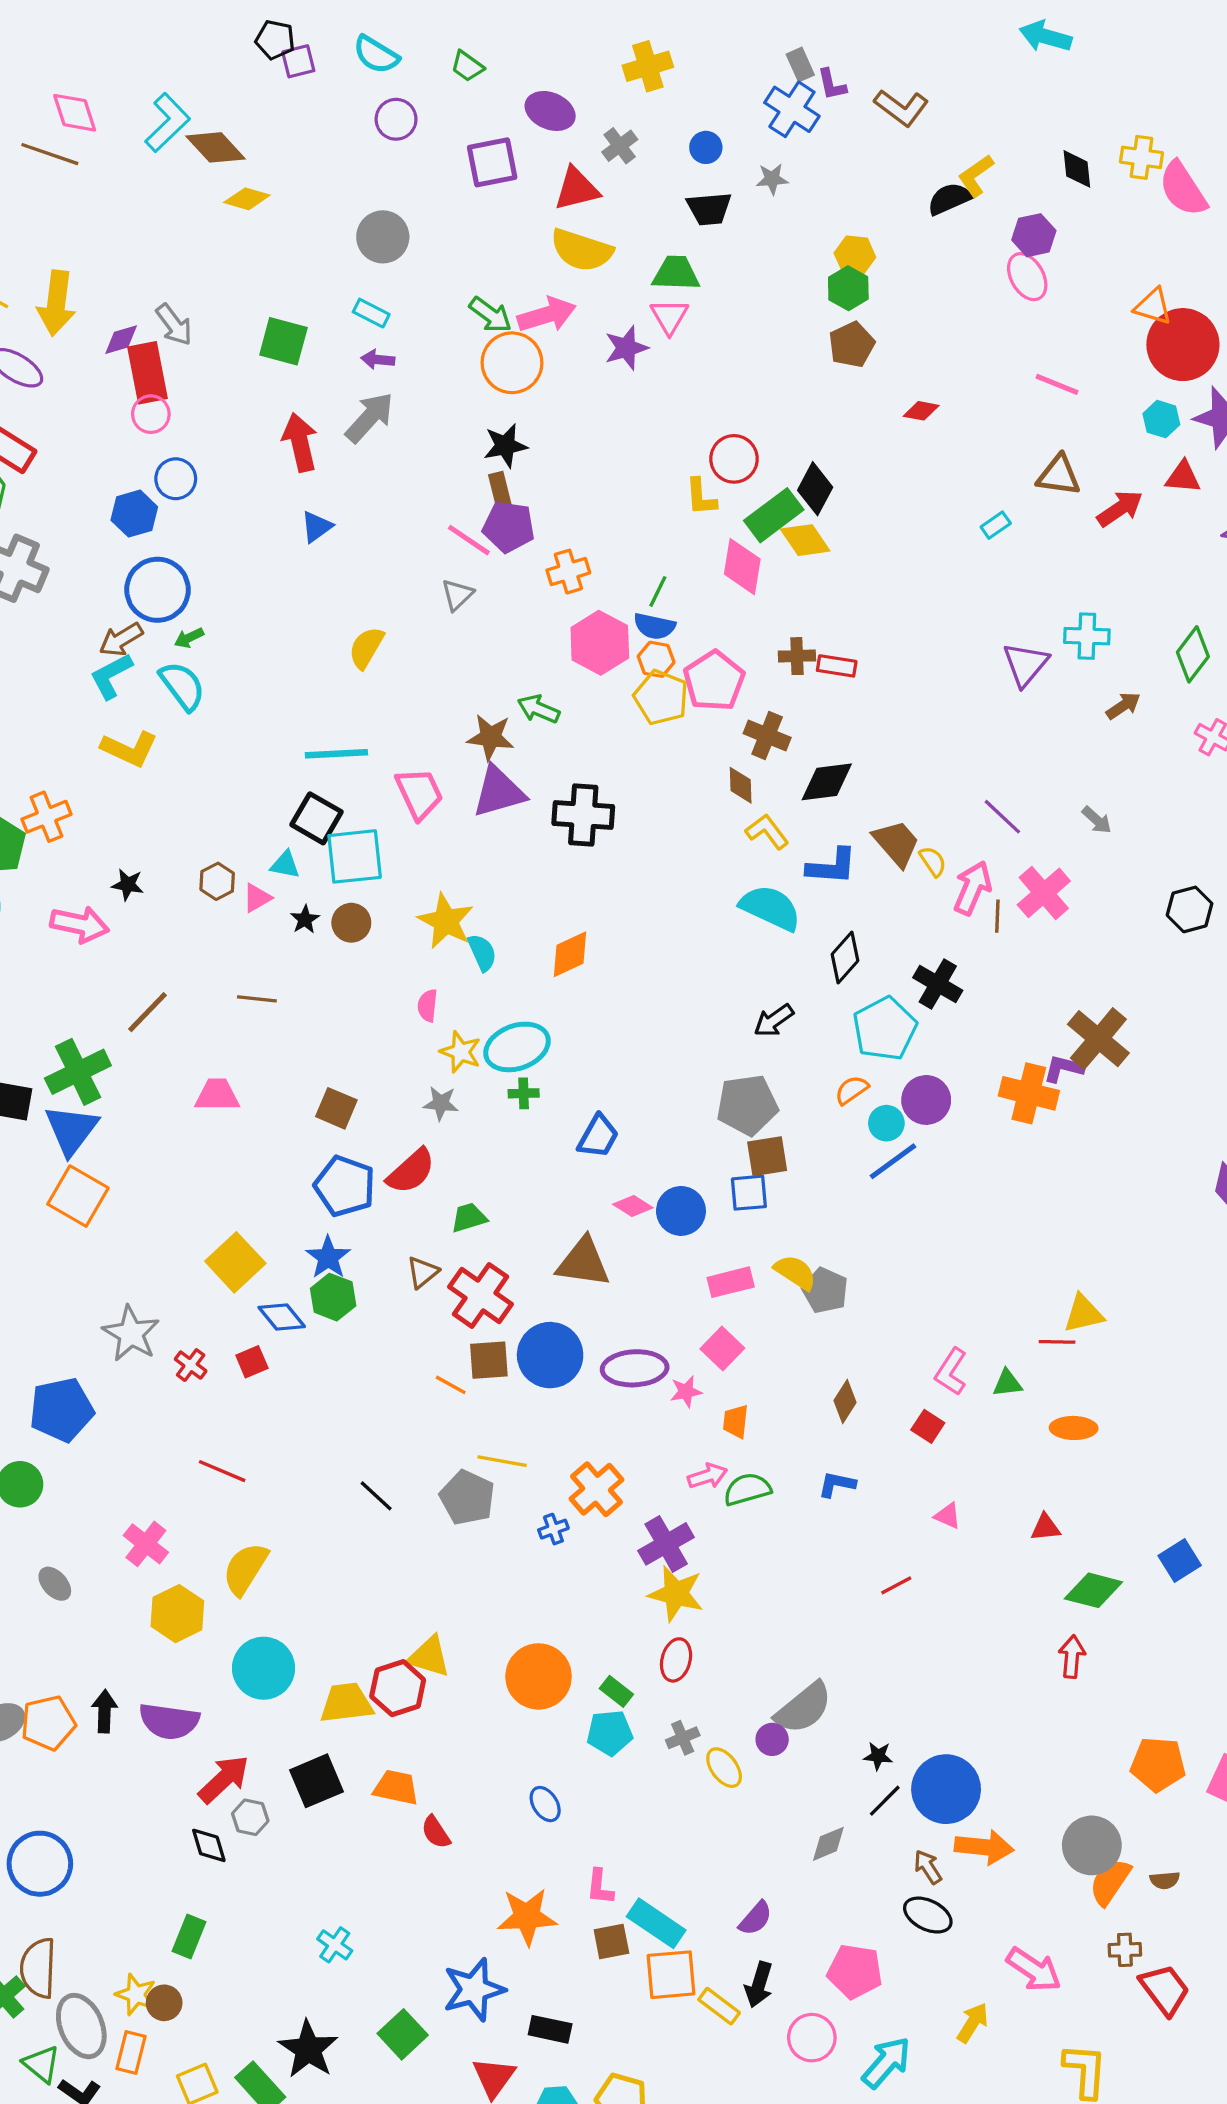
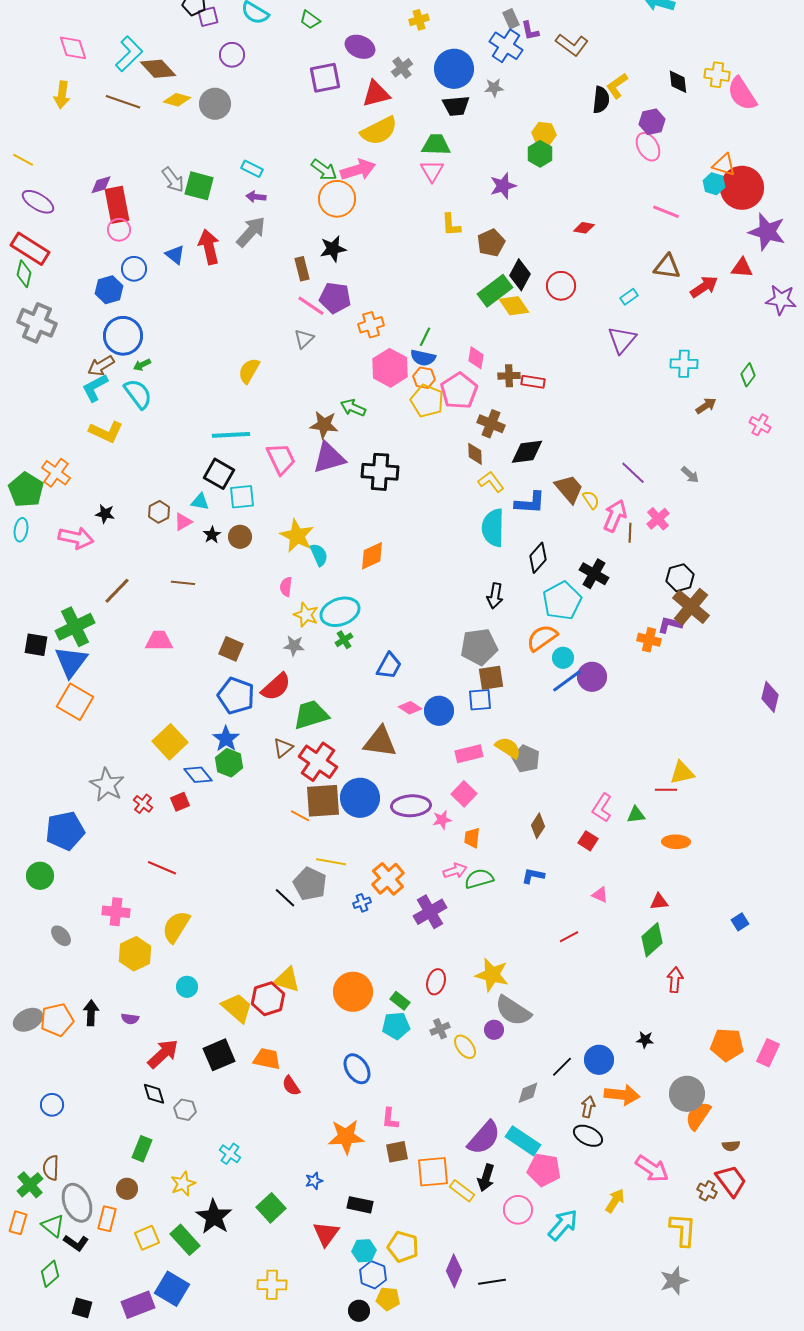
yellow cross: (648, 66) -> (419, 20), size x0.7
purple circle: (396, 119) -> (232, 55), moved
blue circle: (706, 147) -> (454, 69), size x2.0
brown line: (50, 154) -> (123, 102), moved
black semicircle: (949, 199) -> (601, 100), turned 120
gray circle: (383, 237) -> (215, 104), moved
yellow semicircle: (582, 250) -> (379, 131), turned -45
yellow arrow: (56, 303) -> (62, 95), moved, size x0.7
gray arrow: (174, 325) -> (173, 180), moved
brown pentagon: (852, 345) -> (491, 243), moved
purple star: (626, 348) -> (503, 186), moved
cyan hexagon: (1161, 419) -> (714, 184), moved
red circle: (734, 459) -> (561, 286), moved
brown rectangle: (500, 492) -> (302, 269), moved
yellow L-shape: (701, 497) -> (451, 225), moved
blue triangle: (317, 527) -> (175, 255), moved, turned -45
pink diamond: (742, 567) -> (476, 358), moved, size x0.7
green diamond: (1193, 654) -> (748, 375), size x0.7
purple triangle: (1026, 664) -> (622, 340), moved
orange cross: (46, 817) -> (56, 473), turned -32
cyan square: (355, 856) -> (242, 497), size x0.7
pink cross: (1044, 893) -> (658, 519), size x0.7
cyan semicircle: (770, 908) -> (493, 528), turned -114
black hexagon: (1190, 909) -> (680, 578), moved
black arrow: (774, 1020) -> (495, 596), turned -45
orange semicircle: (852, 1090) -> (542, 638), size x1.5
green cross: (524, 1093) -> (344, 640), turned -30
orange cross: (1029, 1093) -> (649, 640), size x0.7
purple circle: (926, 1100) -> (592, 677), moved
green trapezoid: (469, 1218) -> (311, 715), size x1.6
brown square: (489, 1360) -> (323, 801), size x1.4
black line: (376, 1496) -> (285, 898), moved
pink cross: (146, 1544) -> (116, 912), turned -32
blue square: (1180, 1561) -> (740, 922), size x0.7
green diamond: (1093, 1590) -> (652, 940), moved, turned -56
yellow star: (676, 1594) -> (492, 975), moved
cyan circle: (264, 1668) -> (187, 987), size x0.6
yellow trapezoid: (346, 1703) -> (237, 1008), turned 48
gray semicircle: (804, 1708) -> (513, 1011), turned 72
purple semicircle: (169, 1721) -> (130, 1019), size x0.5
black star: (878, 1756) -> (645, 1040), moved
blue circle: (946, 1789) -> (599, 1060), size x0.7
blue ellipse: (545, 1804) -> (357, 1069), size x1.4
gray hexagon: (250, 1817) -> (185, 1110), moved
blue circle: (40, 1864) -> (52, 1105), size x0.6
brown arrow: (928, 1867) -> (588, 1107), turned 45
brown semicircle: (1165, 1880) -> (731, 1146), moved
purple semicircle: (756, 1918) -> (484, 1138), size x1.6
cyan rectangle: (656, 1923) -> (523, 1141), moved
brown cross: (1125, 1950) -> (707, 1191), moved, turned 30
brown semicircle: (38, 1968) -> (51, 1168), size x0.7
blue star: (474, 1990) -> (314, 1181), size x0.5
yellow star: (136, 1995) -> (183, 1184), moved, turned 30

